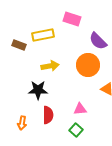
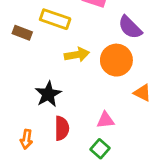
yellow rectangle: (43, 35) -> (55, 19), turned 30
yellow arrow: (50, 66) -> (77, 55), moved
black star: (38, 90) -> (48, 94), turned -30

